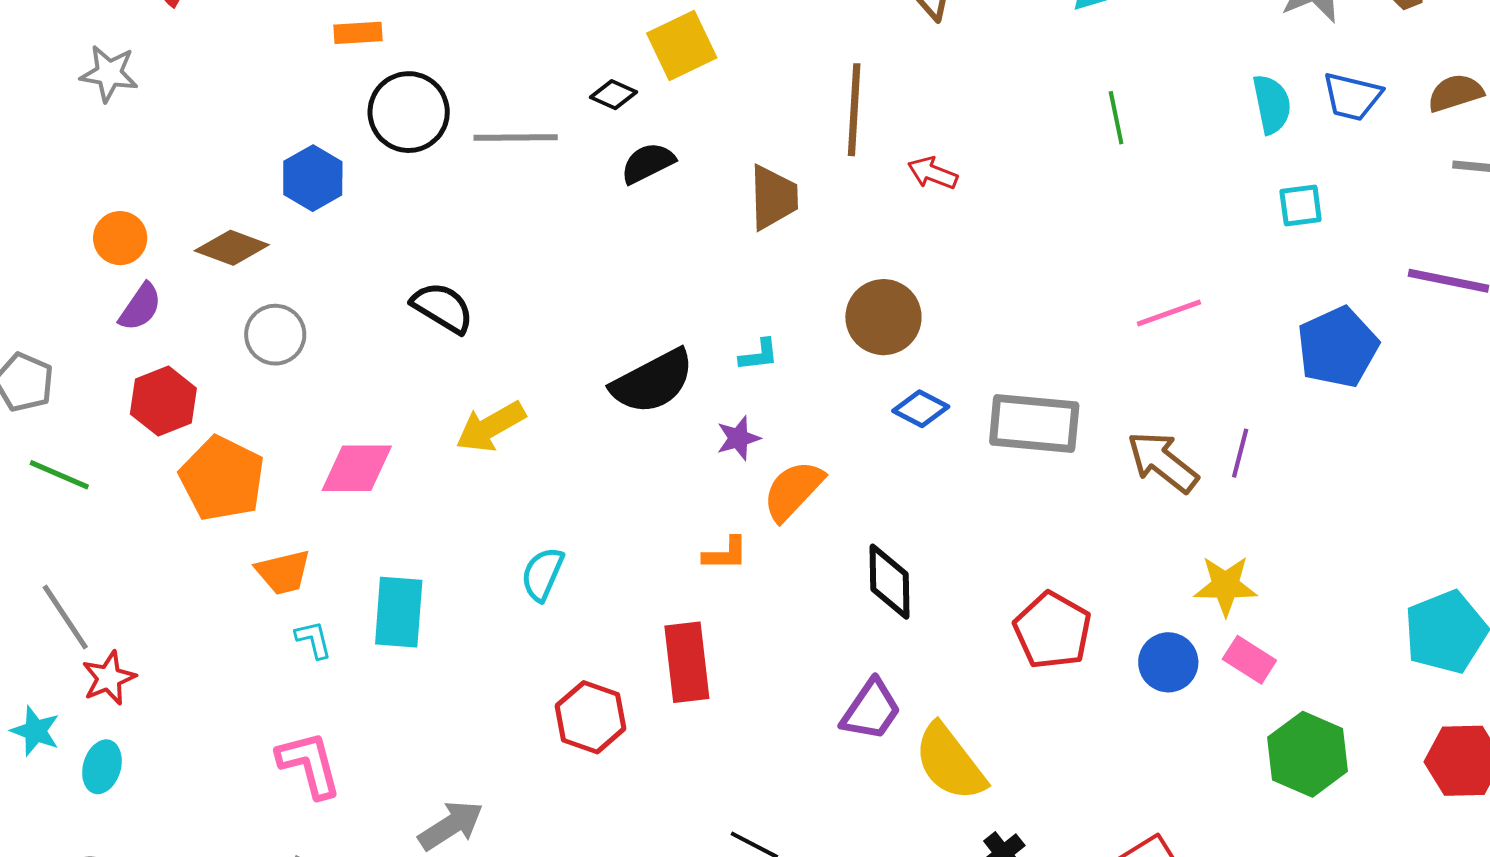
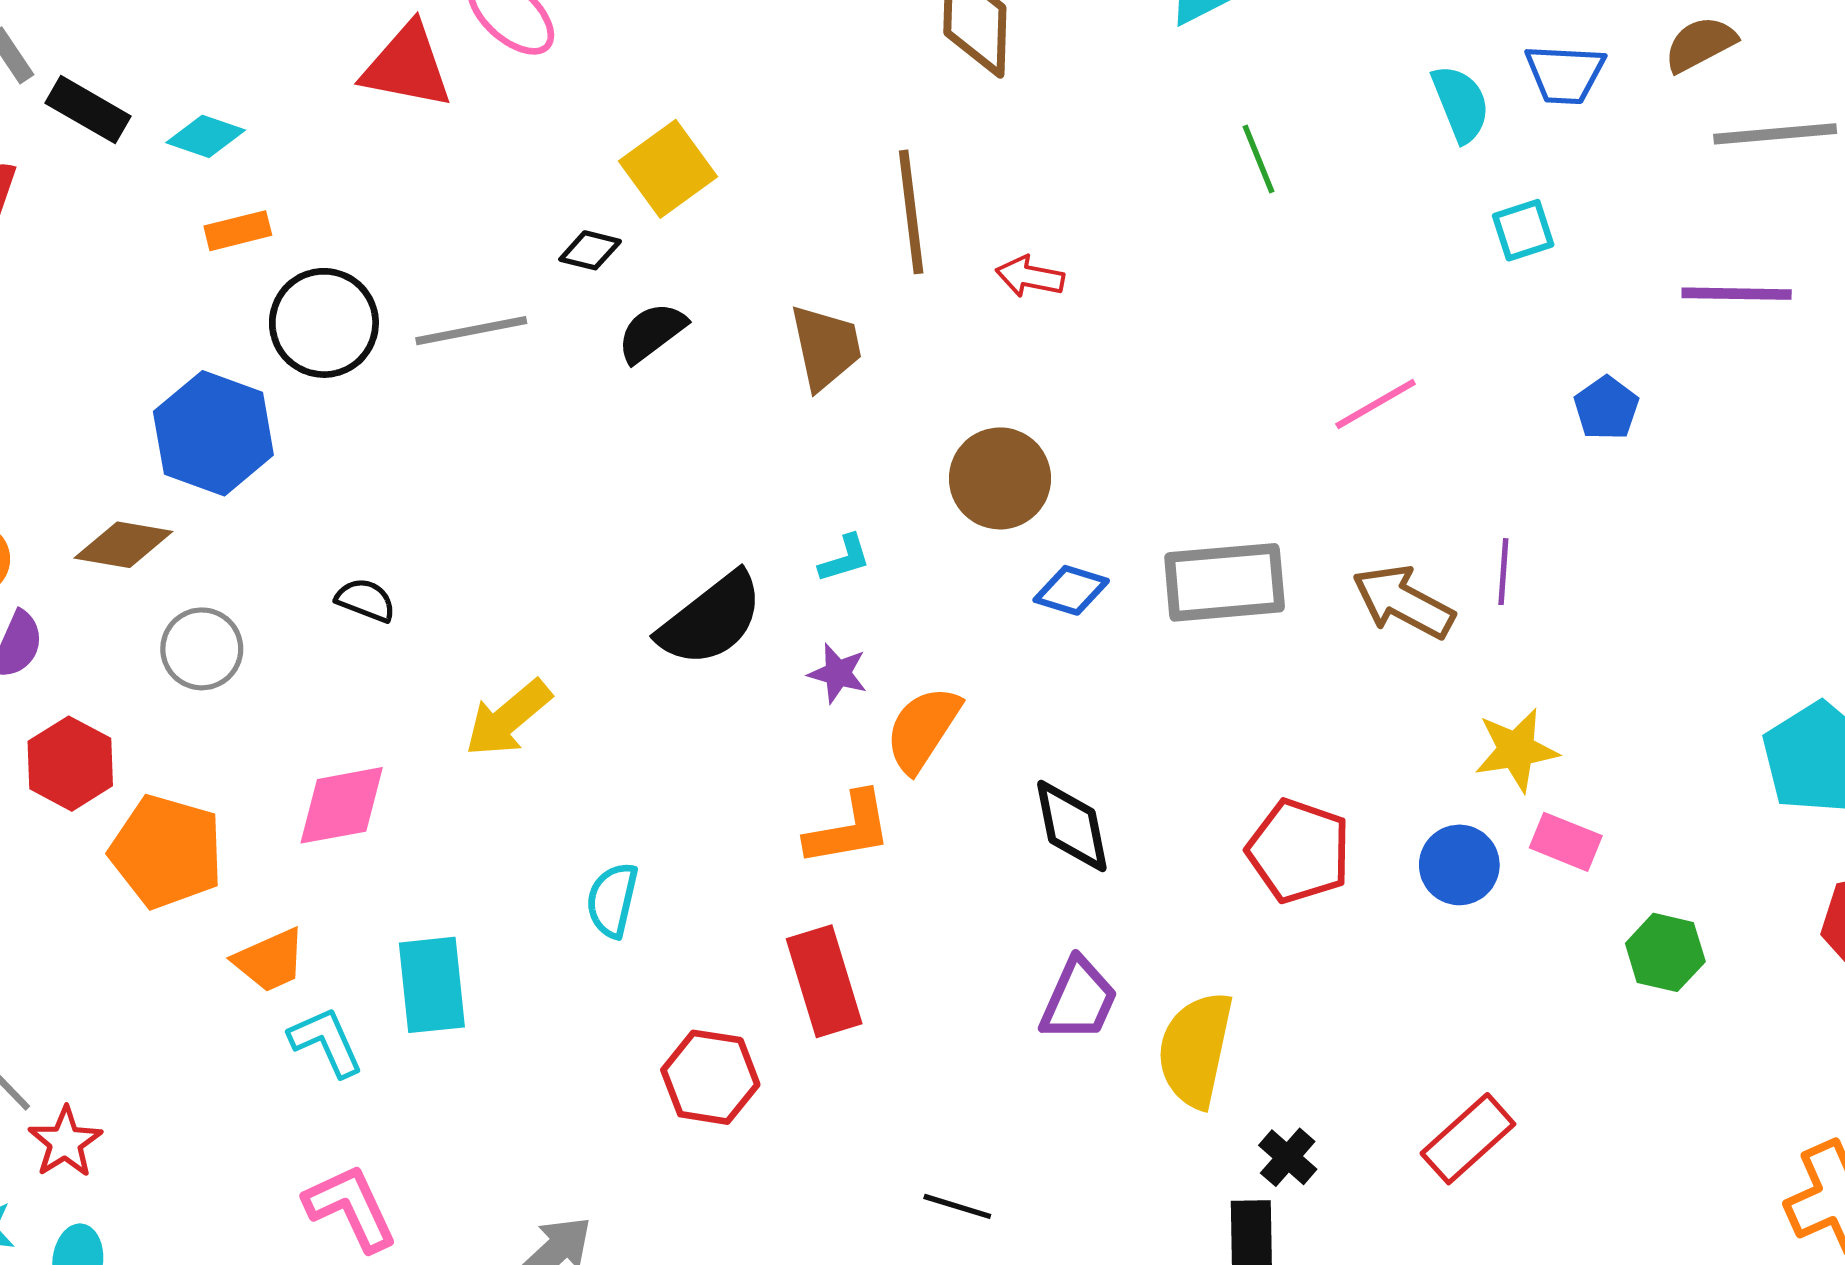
blue hexagon: (313, 178) -> (213, 433), size x1.4
black semicircle: (443, 308) -> (366, 600), moved, size x0.7
blue pentagon: (1338, 347) -> (1606, 408), size x0.6
purple star: (738, 438) -> (838, 673), turned -30
orange L-shape: (725, 554) -> (849, 829), size x1.5
cyan L-shape: (313, 640) -> (326, 1042), size x1.4
green hexagon: (1308, 754) -> (1665, 952), size x0.7
yellow semicircle: (950, 762) -> (1195, 1050), turned 60

